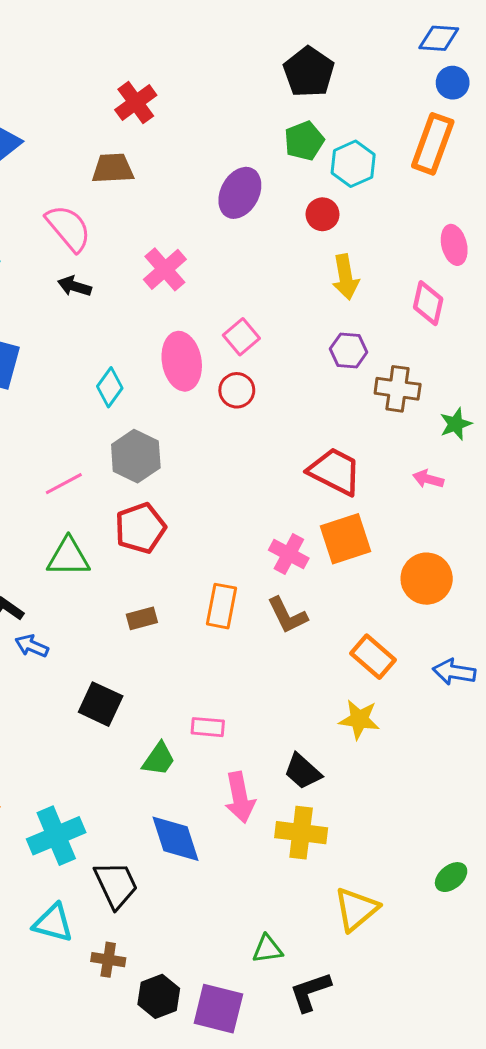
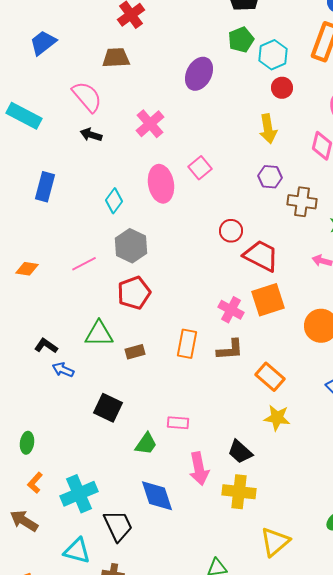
red circle: (323, 214) -> (282, 88), moved
red circle: (237, 390) -> (231, 231), moved
green triangle: (68, 557) -> (99, 334), moved
brown L-shape: (287, 615) -> (230, 350), turned -68
orange rectangle: (373, 657) -> (270, 377), moved

